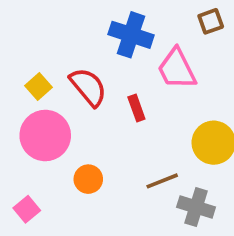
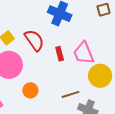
pink trapezoid: (177, 69) -> (84, 53), moved

